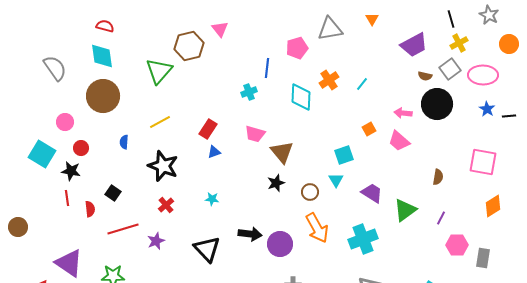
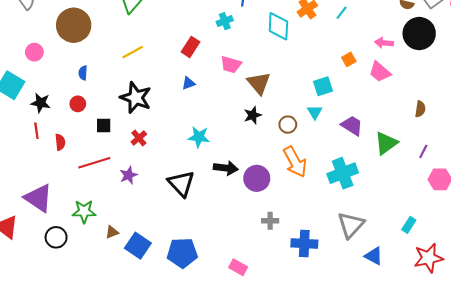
red rectangle: (208, 129) -> (191, 47), moved
blue semicircle: (124, 142) -> (83, 73), moved
red circle: (81, 148) -> (78, 104), moved
black square: (113, 193) -> (104, 126), moved, turned -35
cyan star: (212, 199) -> (199, 137), moved, size x1.5

